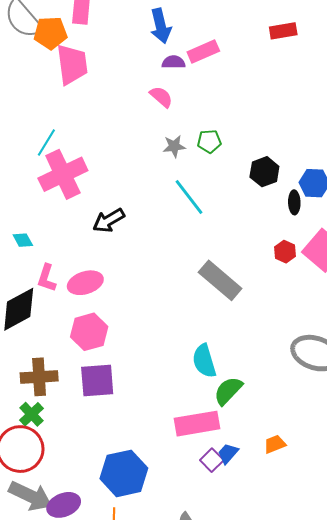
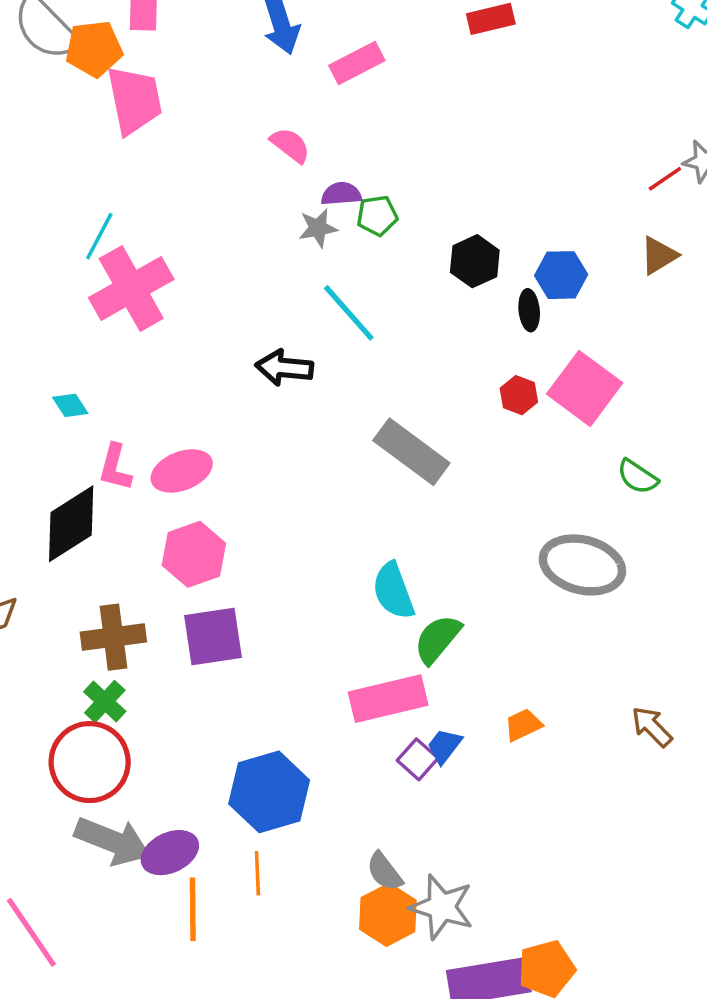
purple semicircle: (173, 62) -> (341, 194), moved
black arrow: (109, 220) -> (284, 368), moved, turned 40

